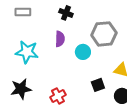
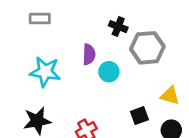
black cross: (66, 13) -> (118, 27), moved
cyan circle: (83, 52) -> (109, 72), moved

